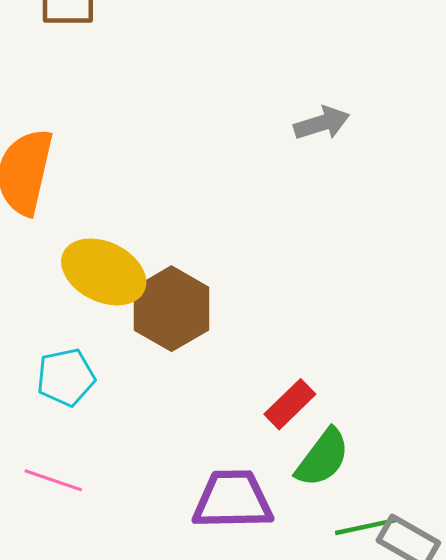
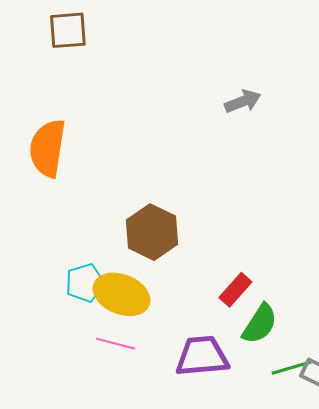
yellow ellipse: (104, 272) -> (121, 294), moved
pink line: (53, 480) -> (115, 344), moved

